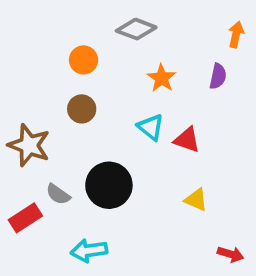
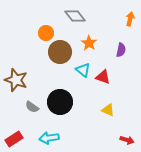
gray diamond: (136, 29) -> (75, 16), turned 30
purple semicircle: (218, 76) -> (121, 50), moved
brown circle: (82, 109) -> (60, 52), moved, size x1.5
red rectangle: (25, 218) -> (14, 139), moved

